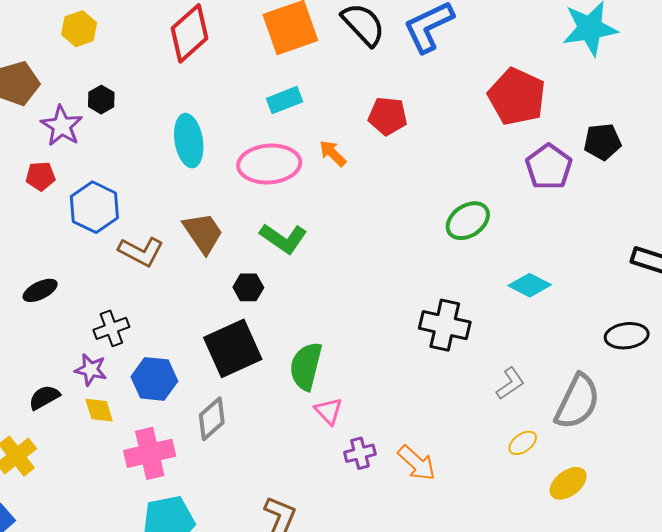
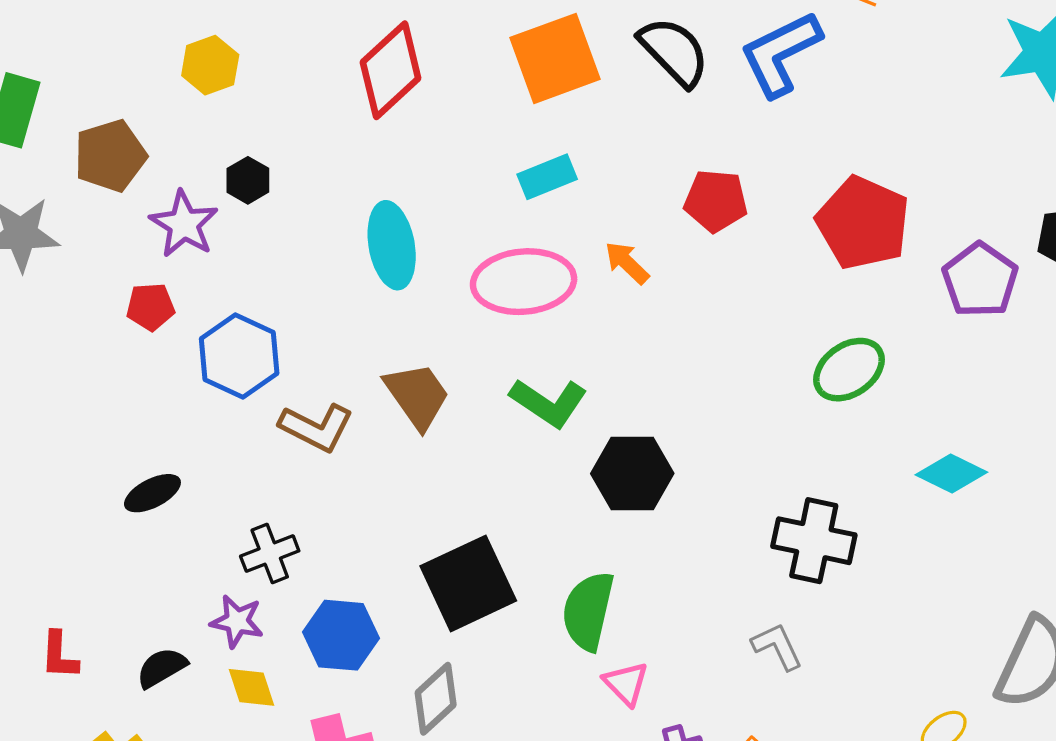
red pentagon: (517, 97) -> (863, 223), moved
black hexagon: (248, 287) -> (632, 474), moved, size x1.6
gray L-shape: (510, 383) -> (777, 646), moved, turned -80

